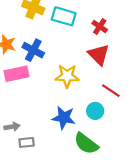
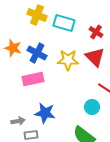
pink rectangle: (16, 74) -> (33, 79), moved
yellow star: (67, 76) -> (68, 60), moved
blue star: (64, 118) -> (45, 113), moved

